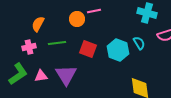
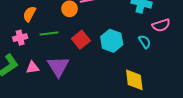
cyan semicircle: (139, 43) -> (145, 42), moved
red square: (88, 49) -> (81, 40), turned 30

